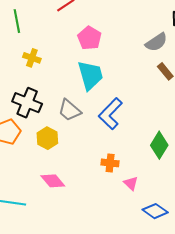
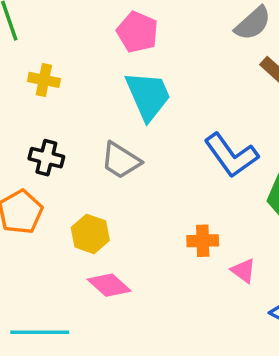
black cross: (27, 103) -> (46, 158), size x0.7
blue L-shape: (110, 114) -> (231, 155), moved, turned -72
yellow hexagon: (47, 138) -> (90, 234), moved

